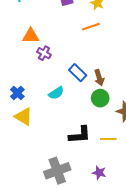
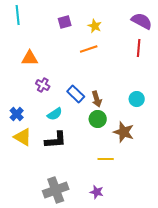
purple cross: (44, 53) -> (43, 85), moved
black L-shape: (80, 135) -> (56, 140), moved

